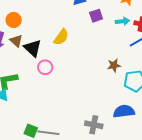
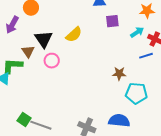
cyan arrow: (122, 21) -> (137, 32), turned -40
brown triangle: (16, 41) -> (28, 52), moved

